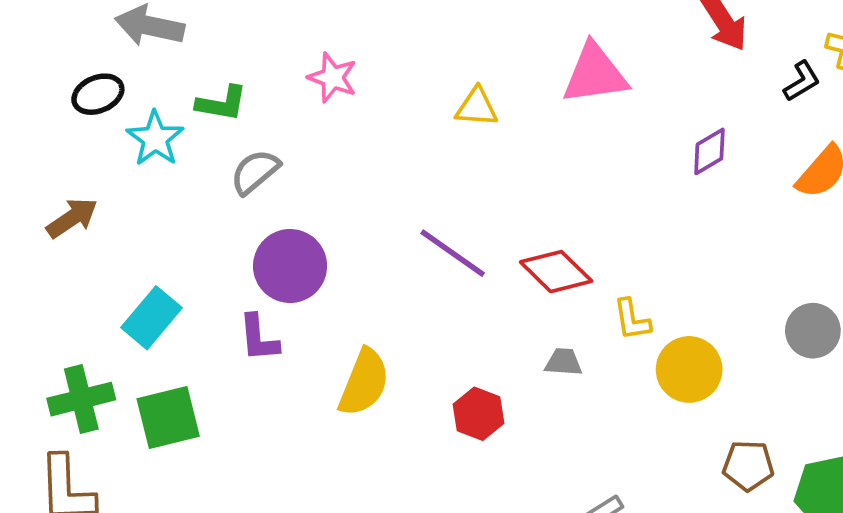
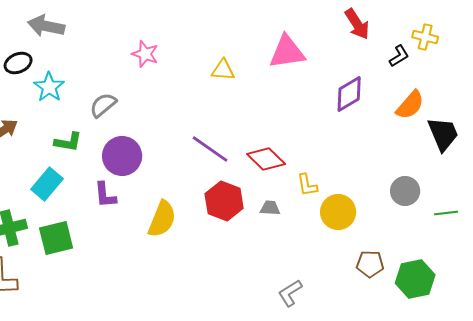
green L-shape: (222, 103) -> (68, 142), moved
purple diamond: (709, 151) -> (349, 94), size x1.4
red hexagon: (478, 414) -> (224, 201), moved, size x1.4

